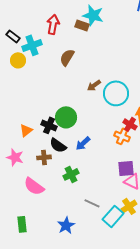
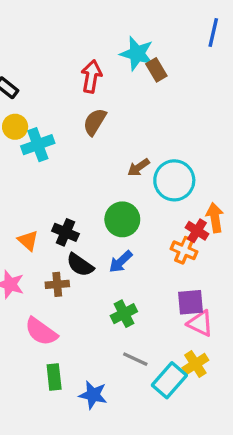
red arrow: (53, 24) -> (91, 76), moved
brown rectangle: (82, 25) -> (156, 70), moved, turned 40
cyan cross: (32, 45) -> (38, 145), moved
green circle: (66, 117) -> (122, 219), moved
orange triangle: (26, 130) -> (28, 240), turned -40
green cross: (71, 174) -> (124, 314), moved
green rectangle: (22, 224) -> (54, 377), moved
blue star: (66, 225) -> (93, 395), turned -30

